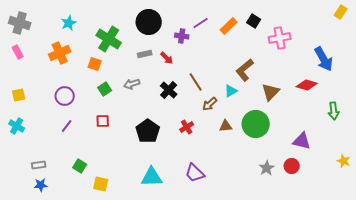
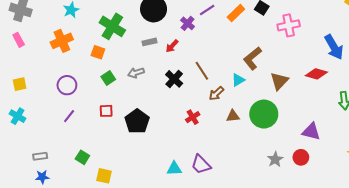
purple cross: (182, 36) -> (188, 23), turned 32
red arrow: (167, 58) -> (172, 46), turned 88
black pentagon: (148, 131) -> (137, 121), moved
cyan triangle: (152, 177) -> (174, 169), moved, size x0.7

